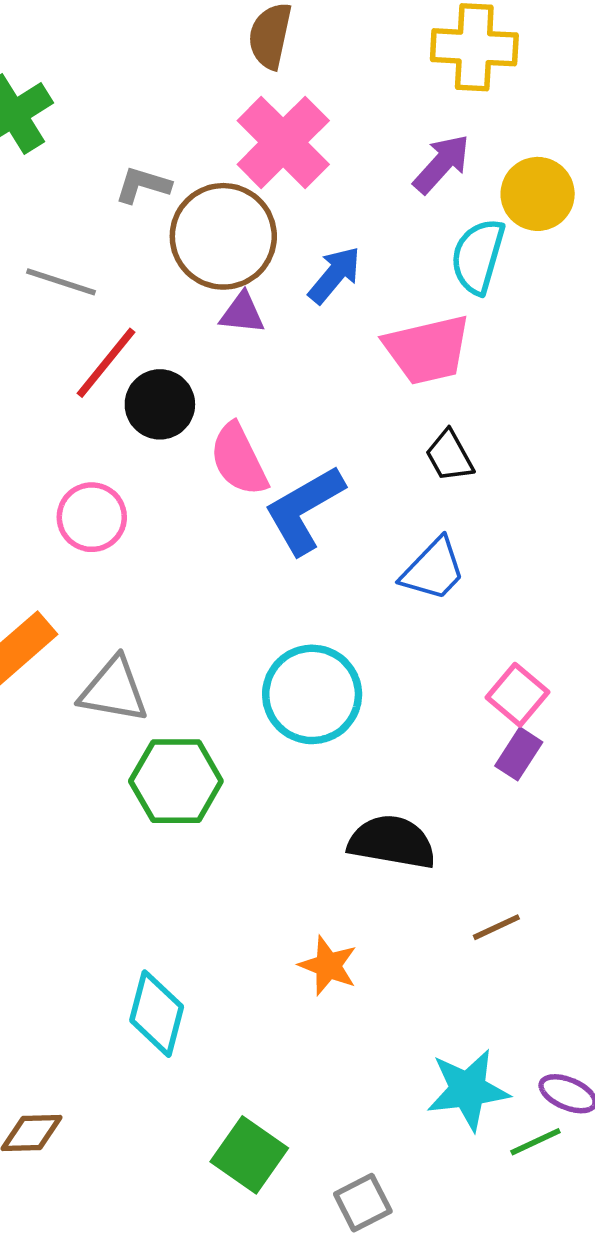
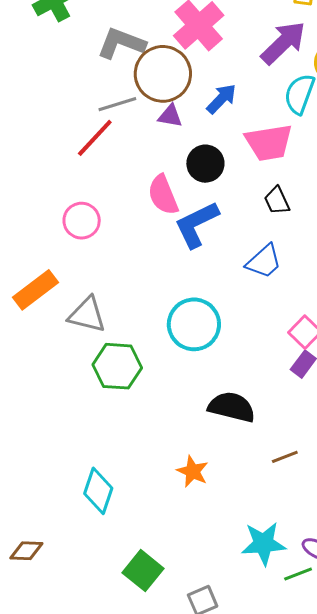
purple arrow: (442, 164) -> (283, 43), size x1.4
gray L-shape: (143, 185) -> (121, 43), size x1.6
gray line: (61, 282) -> (117, 104), moved, turned -39
black circle: (160, 404) -> (205, 164), moved

